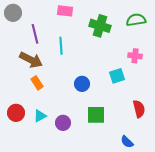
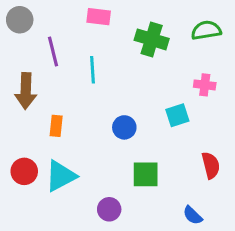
brown arrow: (31, 60) -> (26, 91), moved, turned 65
orange rectangle: (37, 83) -> (56, 126), turned 40
cyan triangle: (40, 116) -> (61, 176), size x1.6
purple circle: (63, 123) -> (109, 209), moved

